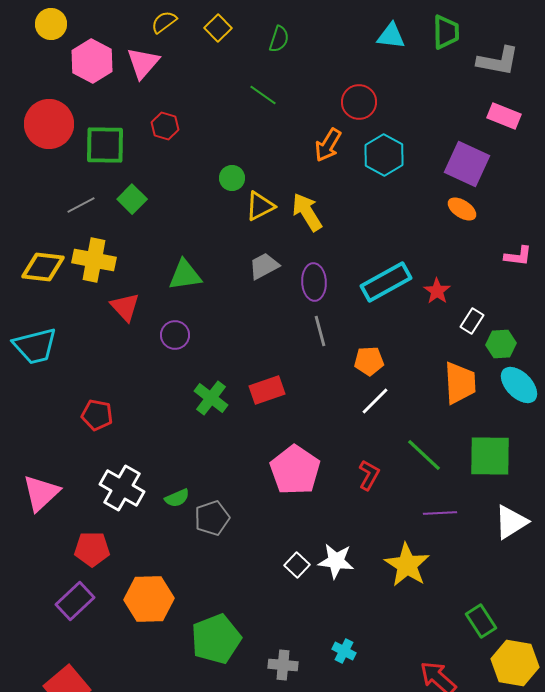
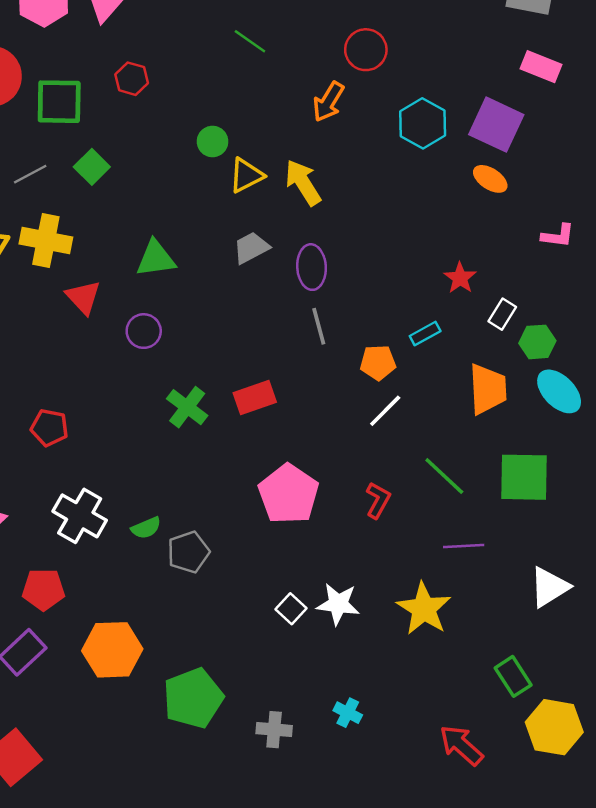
cyan hexagon: (384, 155) -> (423, 123), moved
cyan rectangle: (386, 282) -> (425, 333), moved, size x0.5
white triangle: (511, 522) -> (549, 587), moved

